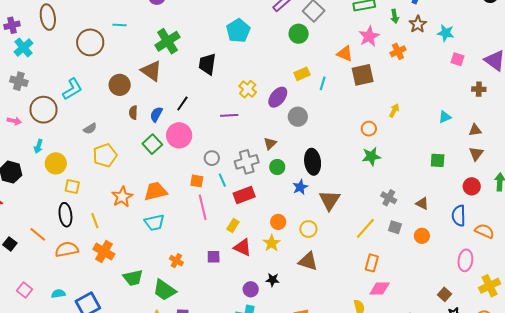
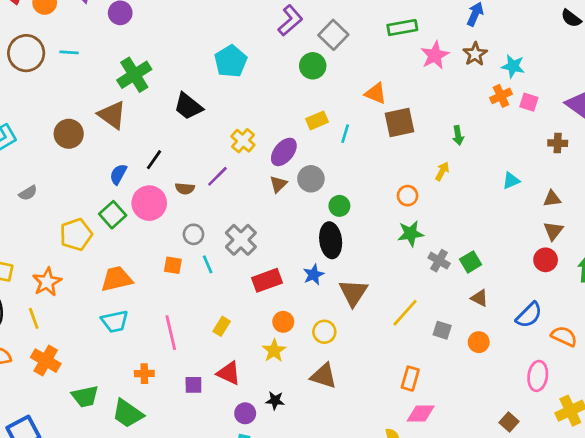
green arrow: (395, 16) -> (458, 135), moved
pink star: (369, 36) -> (435, 55), moved
brown circle: (90, 42) -> (26, 53), moved
orange cross: (398, 51) -> (501, 96), moved
black trapezoid: (207, 64) -> (188, 106), turned -60
brown semicircle: (133, 112) -> (185, 189), moved, turned -88
purple line: (229, 115) -> (217, 176), turned -42
brown triangle: (270, 143) -> (278, 184), moved
yellow pentagon: (105, 155) -> (76, 235), moved
green square: (438, 160) -> (471, 262), moved, turned -35
gray cross: (247, 162) -> (241, 240), turned -30
green circle: (277, 167) -> (339, 206), moved
red circle: (472, 186) -> (546, 260), moved
red rectangle: (244, 195) -> (267, 280), moved
orange star: (122, 197) -> (47, 282), moved
gray cross: (389, 198) -> (439, 261), moved
pink line: (203, 207) -> (171, 333), moved
blue semicircle: (459, 216) -> (529, 315), turned -135
yellow line: (365, 228) -> (405, 313), moved
red triangle: (242, 247) -> (229, 373), moved
purple square: (214, 257) -> (193, 385), moved
orange cross: (176, 261) -> (144, 374), turned -32

